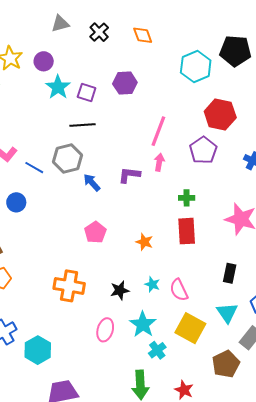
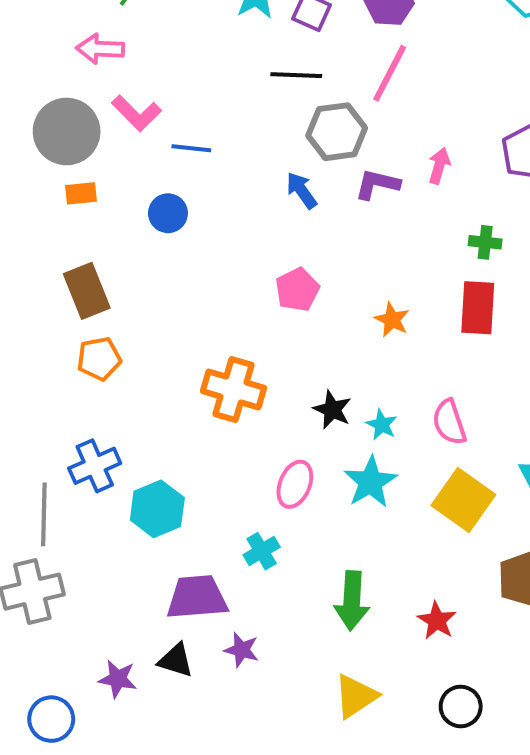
pink line: (158, 131) -> (390, 73), moved
gray hexagon: (68, 159) -> (337, 132), moved
blue line: (34, 168) -> (191, 148), turned -30
blue circle: (16, 202) -> (168, 213), moved
cyan star: (152, 284) -> (382, 425), moved
black star: (120, 290) -> (332, 410), turned 30
cyan cross: (157, 350) -> (262, 551), moved

